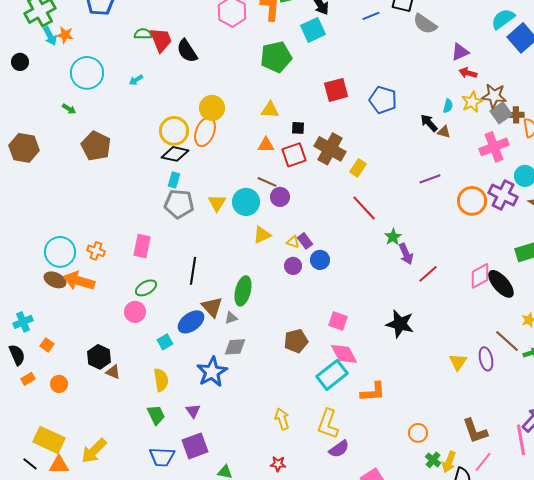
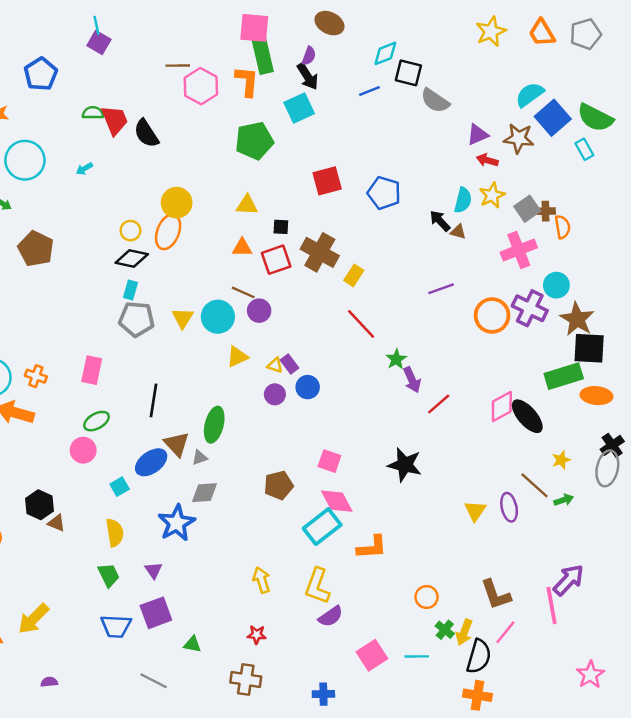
brown star: (494, 96) -> (519, 138), moved
cyan semicircle: (448, 106) -> (463, 200), size x1.5
yellow circle: (174, 131) -> (130, 231), size x0.6

